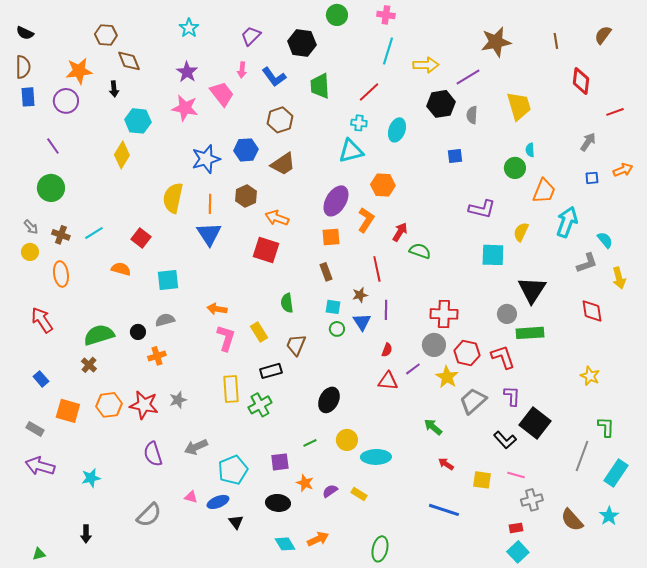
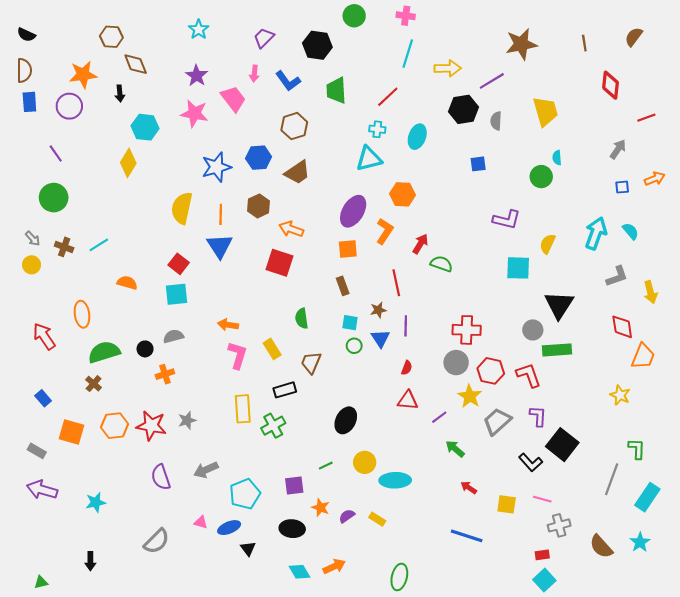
orange trapezoid: (544, 191) -> (643, 356), moved
red square: (141, 238) -> (179, 264), moved
cyan semicircle: (605, 240) -> (631, 231), moved
orange ellipse: (61, 274) -> (82, 314), moved
purple line: (413, 369) -> (439, 417), moved

